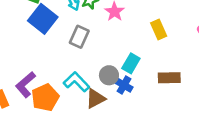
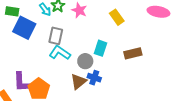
cyan L-shape: (76, 82) -> (60, 53), moved
purple L-shape: (26, 85) -> (21, 82), turned -40
blue cross: (124, 85) -> (94, 78), moved

